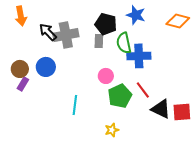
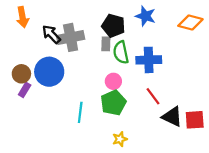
green semicircle: (124, 43) -> (121, 52), moved
blue circle: (46, 67) -> (49, 72), size x1.4
green pentagon: (120, 96) -> (113, 103), moved

